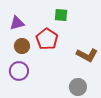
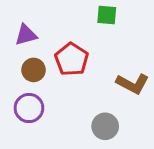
green square: (61, 15) -> (107, 15), moved
gray circle: (78, 87) -> (105, 126), moved

